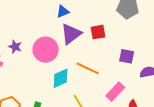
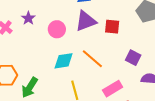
pink circle: (46, 50) -> (57, 29), size x0.7

